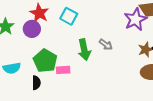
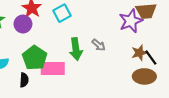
cyan square: (69, 16) -> (62, 13), turned 30
pink rectangle: (63, 70) -> (53, 69), size x1.6

